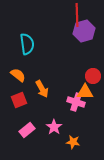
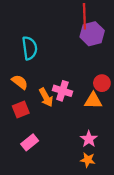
pink cross: (76, 102) -> (62, 91), moved
pink star: (54, 127) -> (89, 139), moved
orange star: (73, 142) -> (88, 160), moved

